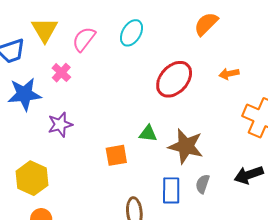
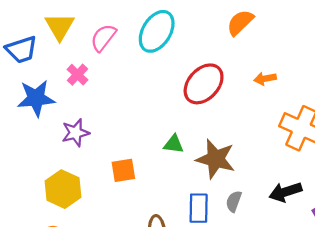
cyan ellipse: (132, 33) -> (157, 31), size x1.4
orange square: (116, 155) -> (123, 170), moved
yellow hexagon: (32, 178) -> (63, 189), moved

